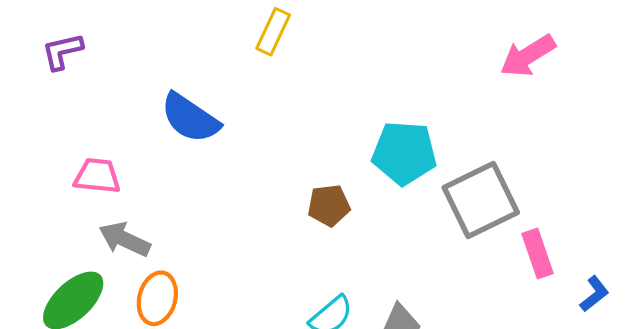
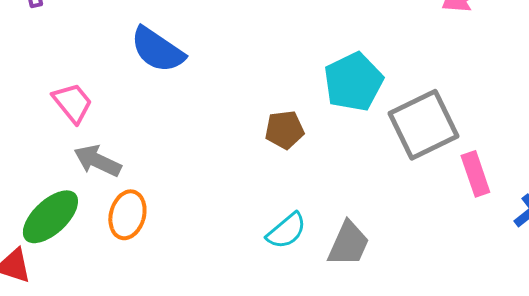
cyan pentagon: (404, 153) -> (353, 82), turned -30
pink trapezoid: (97, 176) -> (72, 103), turned 45

